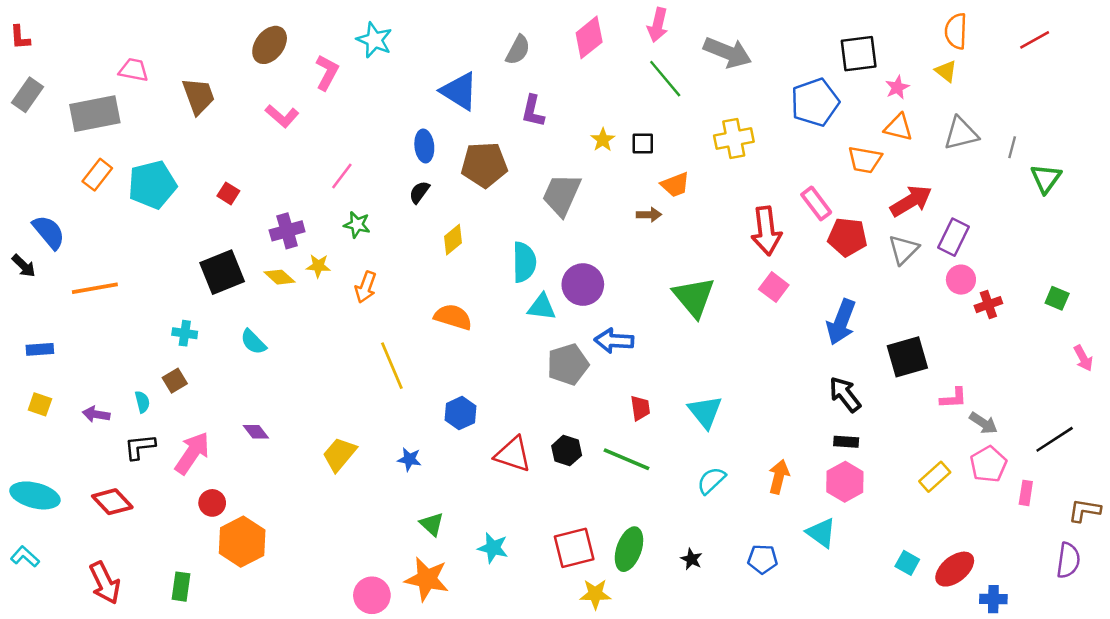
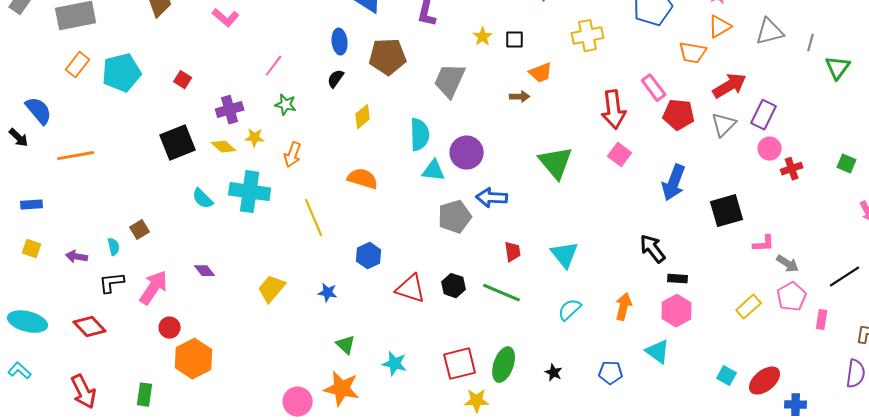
orange triangle: (899, 127) -> (720, 27), turned -45
cyan cross: (185, 333) -> (250, 192), moved, size x2.0
black arrow: (845, 394) -> (653, 249), moved

